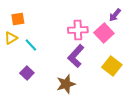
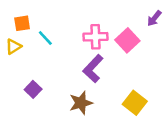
purple arrow: (115, 15) -> (154, 18), moved
cyan line: (31, 45) -> (45, 38), moved
yellow square: (112, 66) -> (135, 103), moved

